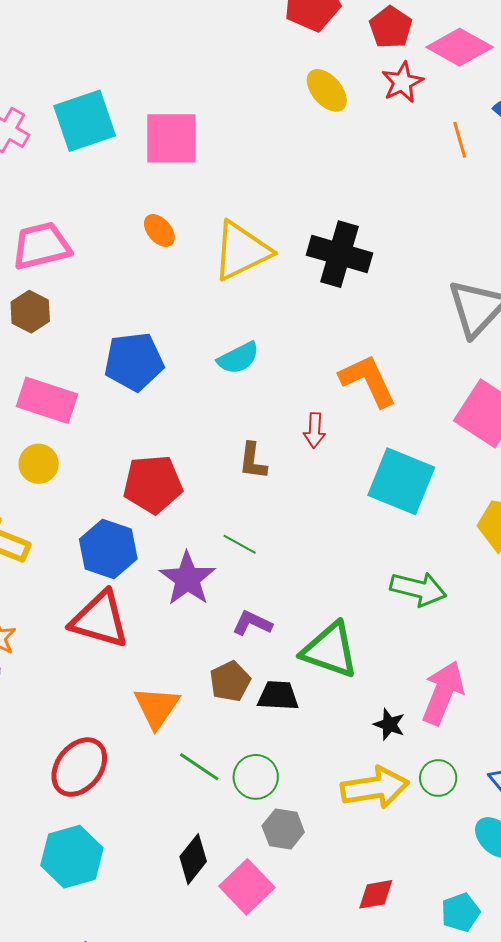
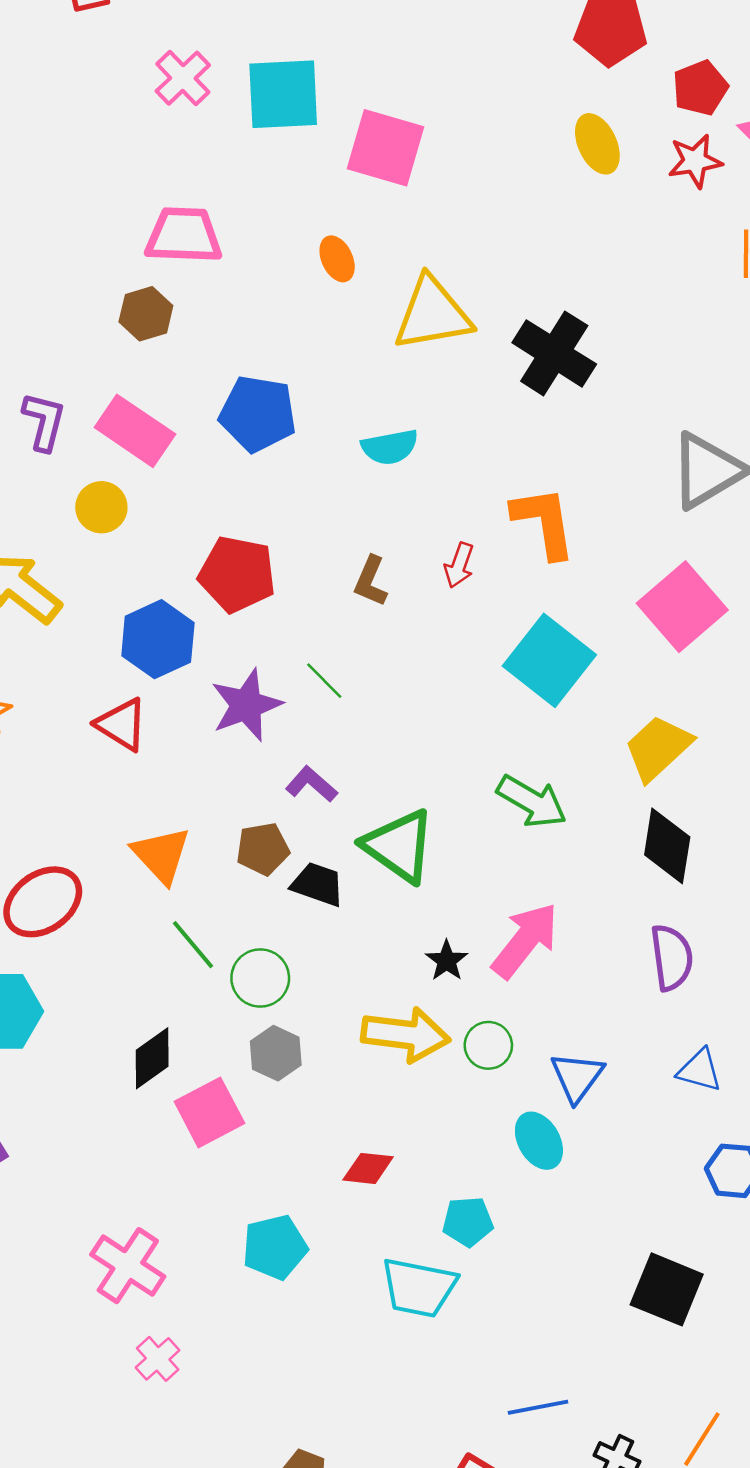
red triangle: (100, 620) -> (122, 724), size x0.7
orange triangle: (157, 707) -> (161, 855), turned -33

